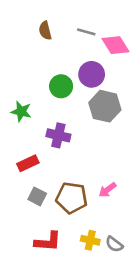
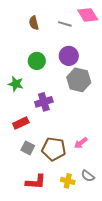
pink diamond: (115, 45) -> (88, 15), moved
green circle: (61, 86) -> (37, 61), moved
purple cross: (58, 135) -> (44, 102), turned -30
gray semicircle: (114, 244) -> (88, 176), moved

